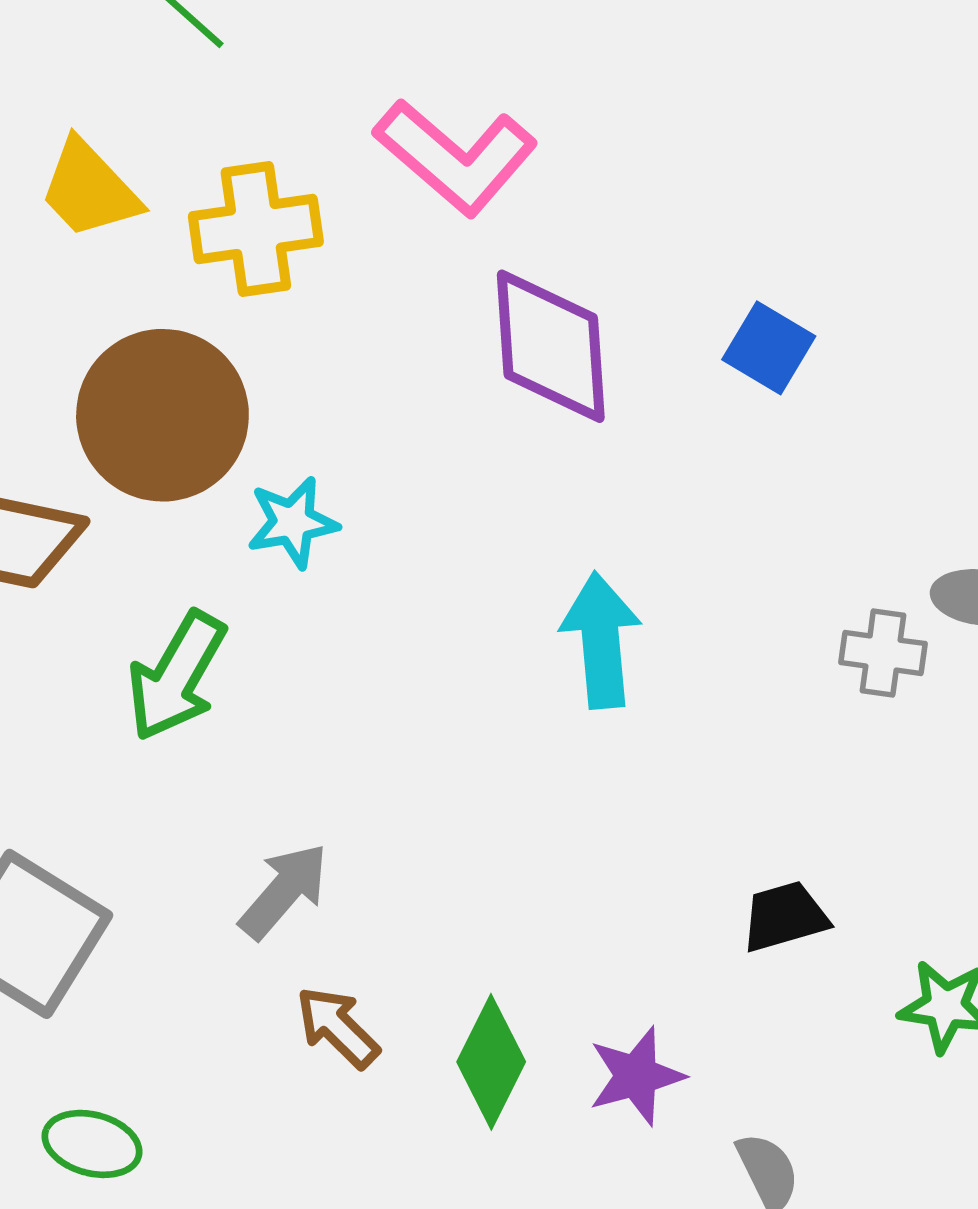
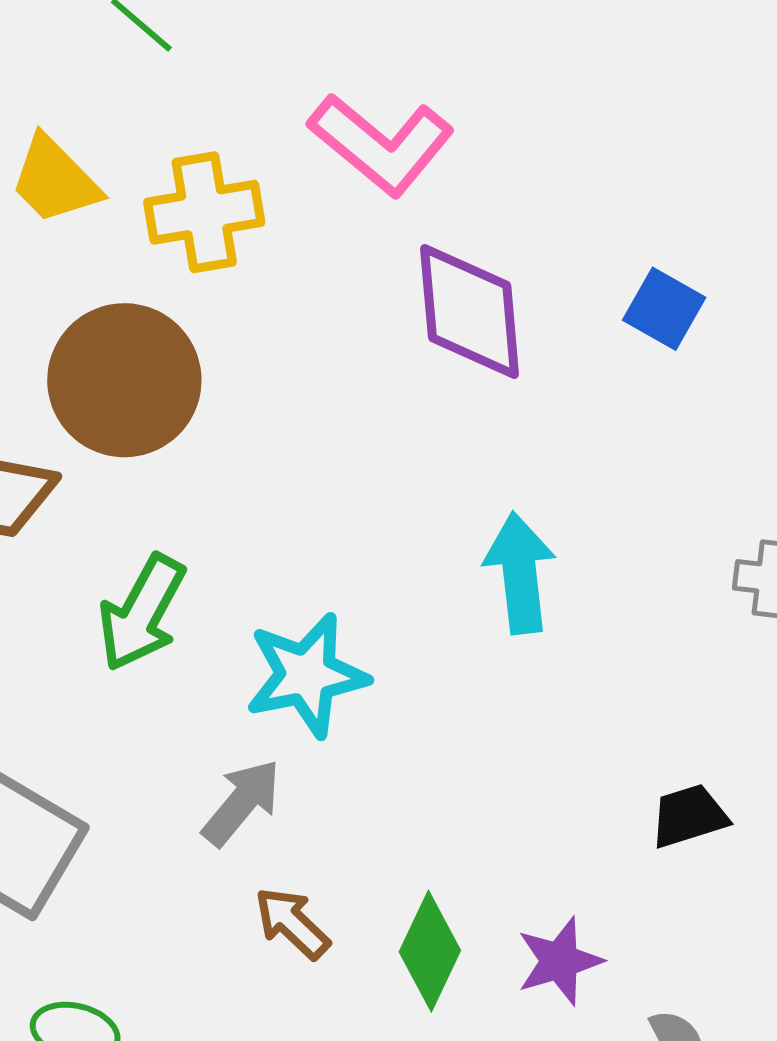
cyan star: (293, 522) -> (307, 675), moved, size x1.5

